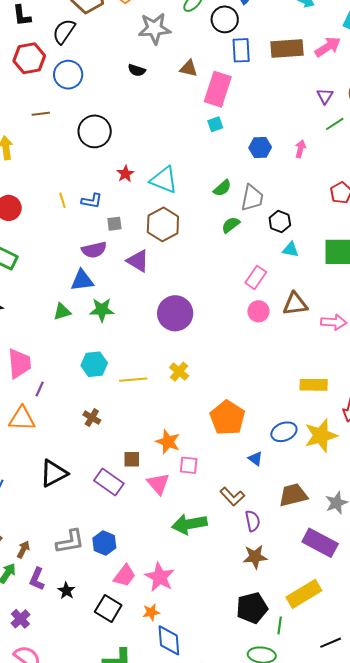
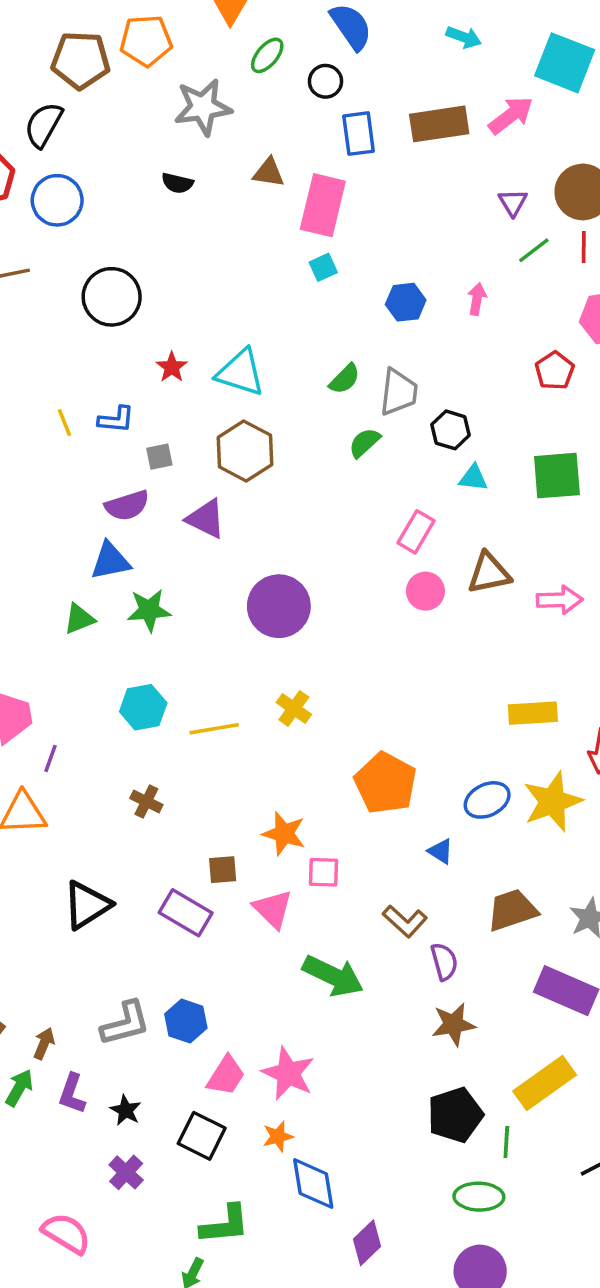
black circle: (225, 19) -> (325, 81), size x0.7
green arrow: (189, 524) -> (333, 976), turned -140
purple cross: (20, 619) -> (126, 1172), moved

